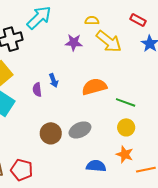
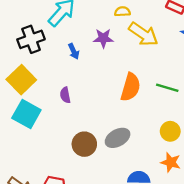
blue arrow: (54, 80) -> (74, 51), moved
orange semicircle: (94, 87) -> (130, 87), turned 125
green line: (126, 102) -> (167, 88), moved

